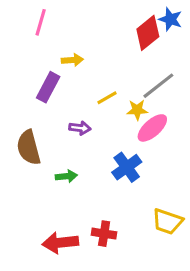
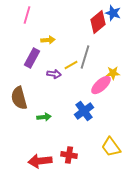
gray line: (158, 86) -> (85, 57), moved, turned -35
yellow star: (137, 110) -> (113, 73), moved
purple arrow: (80, 128) -> (54, 74), moved
yellow trapezoid: (167, 222) -> (111, 147), turned 35

